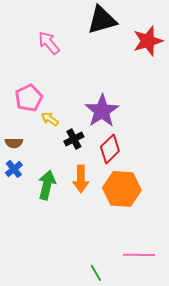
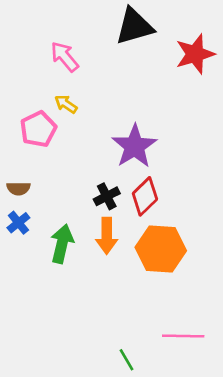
yellow arrow: (50, 119) -> (66, 104), moved
black cross: (74, 139) -> (107, 196), moved

